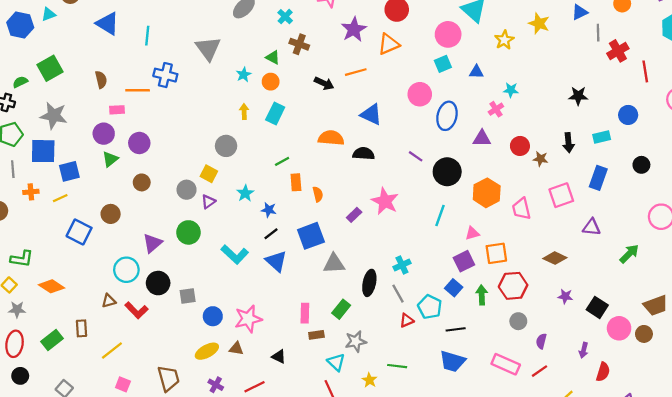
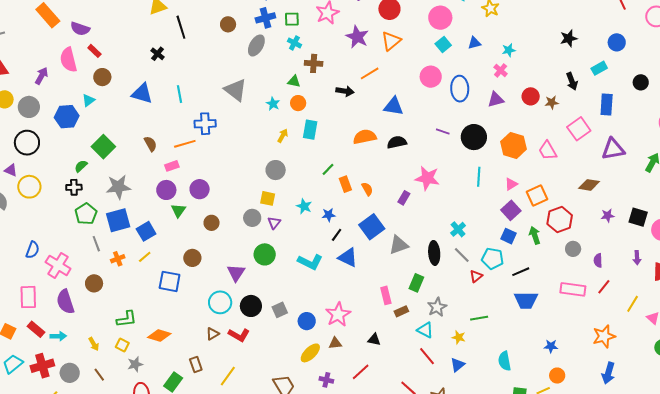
yellow arrow: (244, 112) -> (283, 136), turned 48
purple triangle: (592, 227) -> (613, 149), size x1.4

